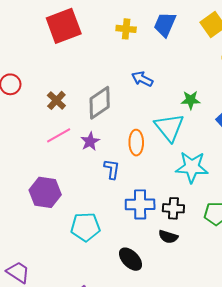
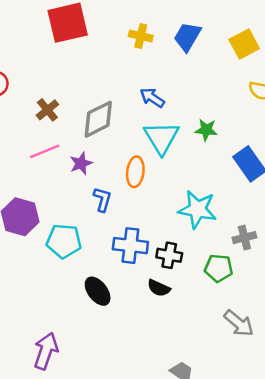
cyan triangle: (169, 127) -> (161, 138), moved
cyan pentagon: (85, 227) -> (64, 241), moved
black ellipse: (131, 259) -> (98, 291), moved

